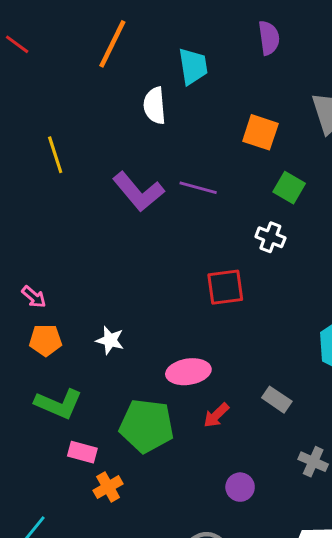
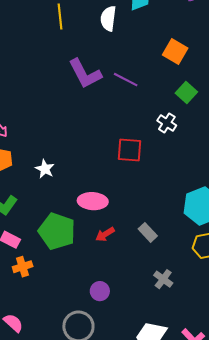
yellow line: (55, 155) -> (60, 16), moved
purple circle: (240, 487) -> (100, 291), moved

